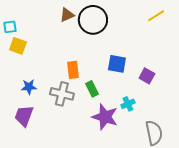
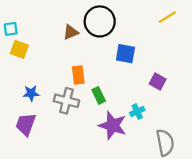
brown triangle: (67, 15) -> (71, 32), moved
blue square: (117, 64) -> (125, 54), moved

